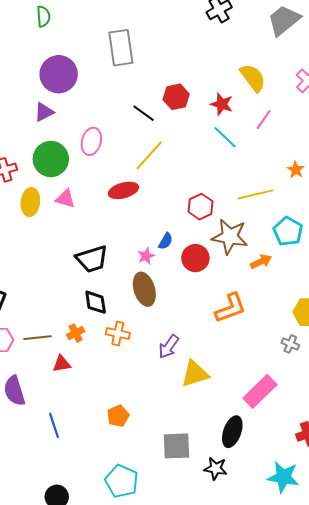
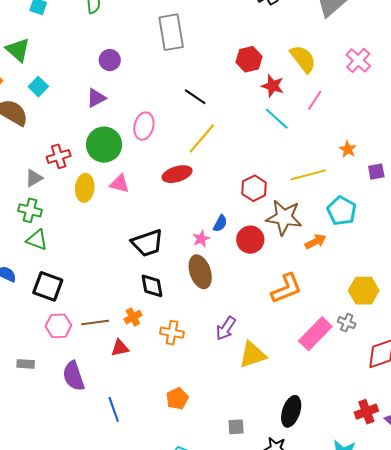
purple circle: (59, 74) -> (110, 60), size x0.6
red hexagon: (176, 97) -> (249, 59), moved
orange cross: (118, 333) -> (172, 333), moved
pink rectangle: (260, 391) -> (315, 334), moved
gray square: (177, 446) -> (236, 427), size x0.6

